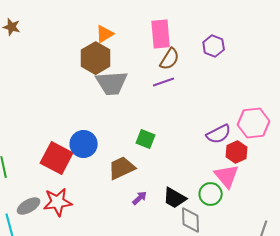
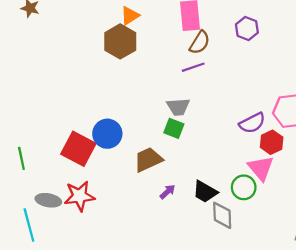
gray trapezoid: (112, 83) -> (178, 107), moved, size x0.7
gray ellipse: (29, 206) -> (48, 200), turned 40

